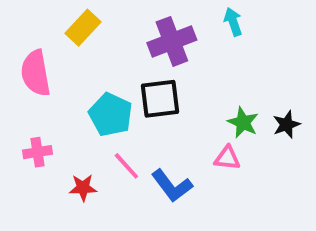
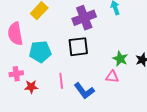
cyan pentagon: (111, 115) -> (40, 52), moved, turned -30
pink line: (126, 166) -> (61, 81), turned 35
red star: (83, 188) -> (31, 87), moved

